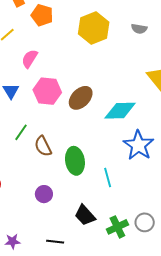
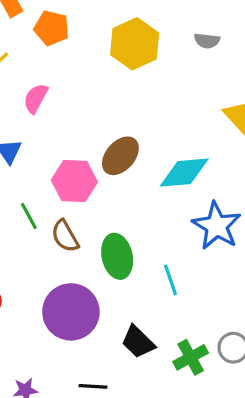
pink hexagon: (47, 91) -> (74, 181), moved
green line: (21, 132) -> (29, 216), turned -60
purple circle: (44, 194) -> (71, 312), size x2.0

